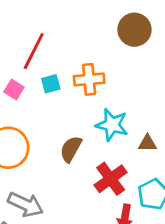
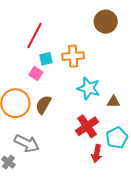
pink square: (14, 89) -> (36, 74), moved
brown semicircle: (71, 149) -> (43, 105), moved

